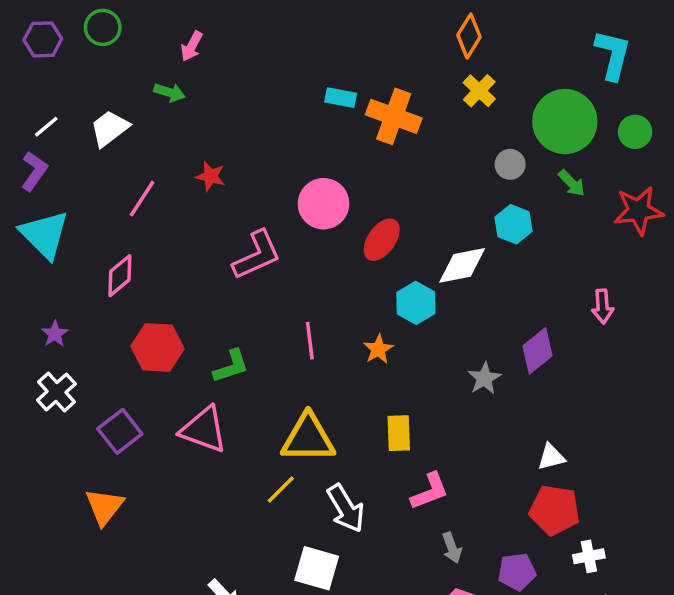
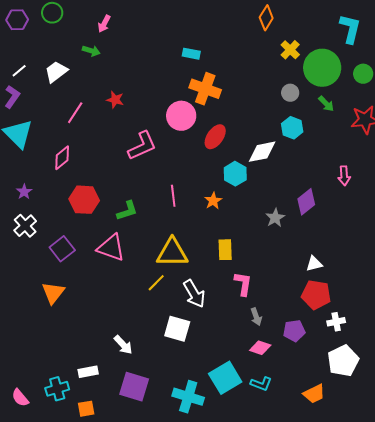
yellow cross: (479, 91) -> (290, 50), moved
orange cross: (394, 116) -> (205, 89), moved
pink L-shape: (430, 491) -> (243, 284), turned -60

